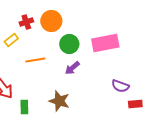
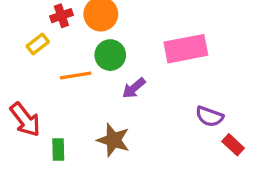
green circle: (69, 44) -> (110, 55), moved
red rectangle: (135, 104) -> (233, 145), turned 48

